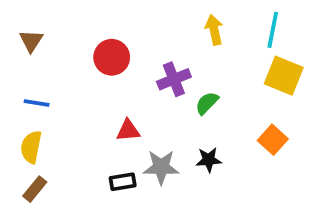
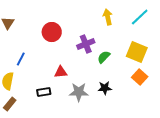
cyan line: (273, 30) -> (140, 17), turned 36
yellow square: (284, 76) -> (137, 52), moved
blue line: (37, 103) -> (21, 59), moved, turned -72
black rectangle: (123, 182) -> (44, 92), moved

